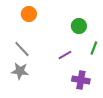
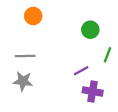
gray line: (22, 49) -> (25, 56), turned -48
purple line: (65, 55) -> (81, 71), moved

